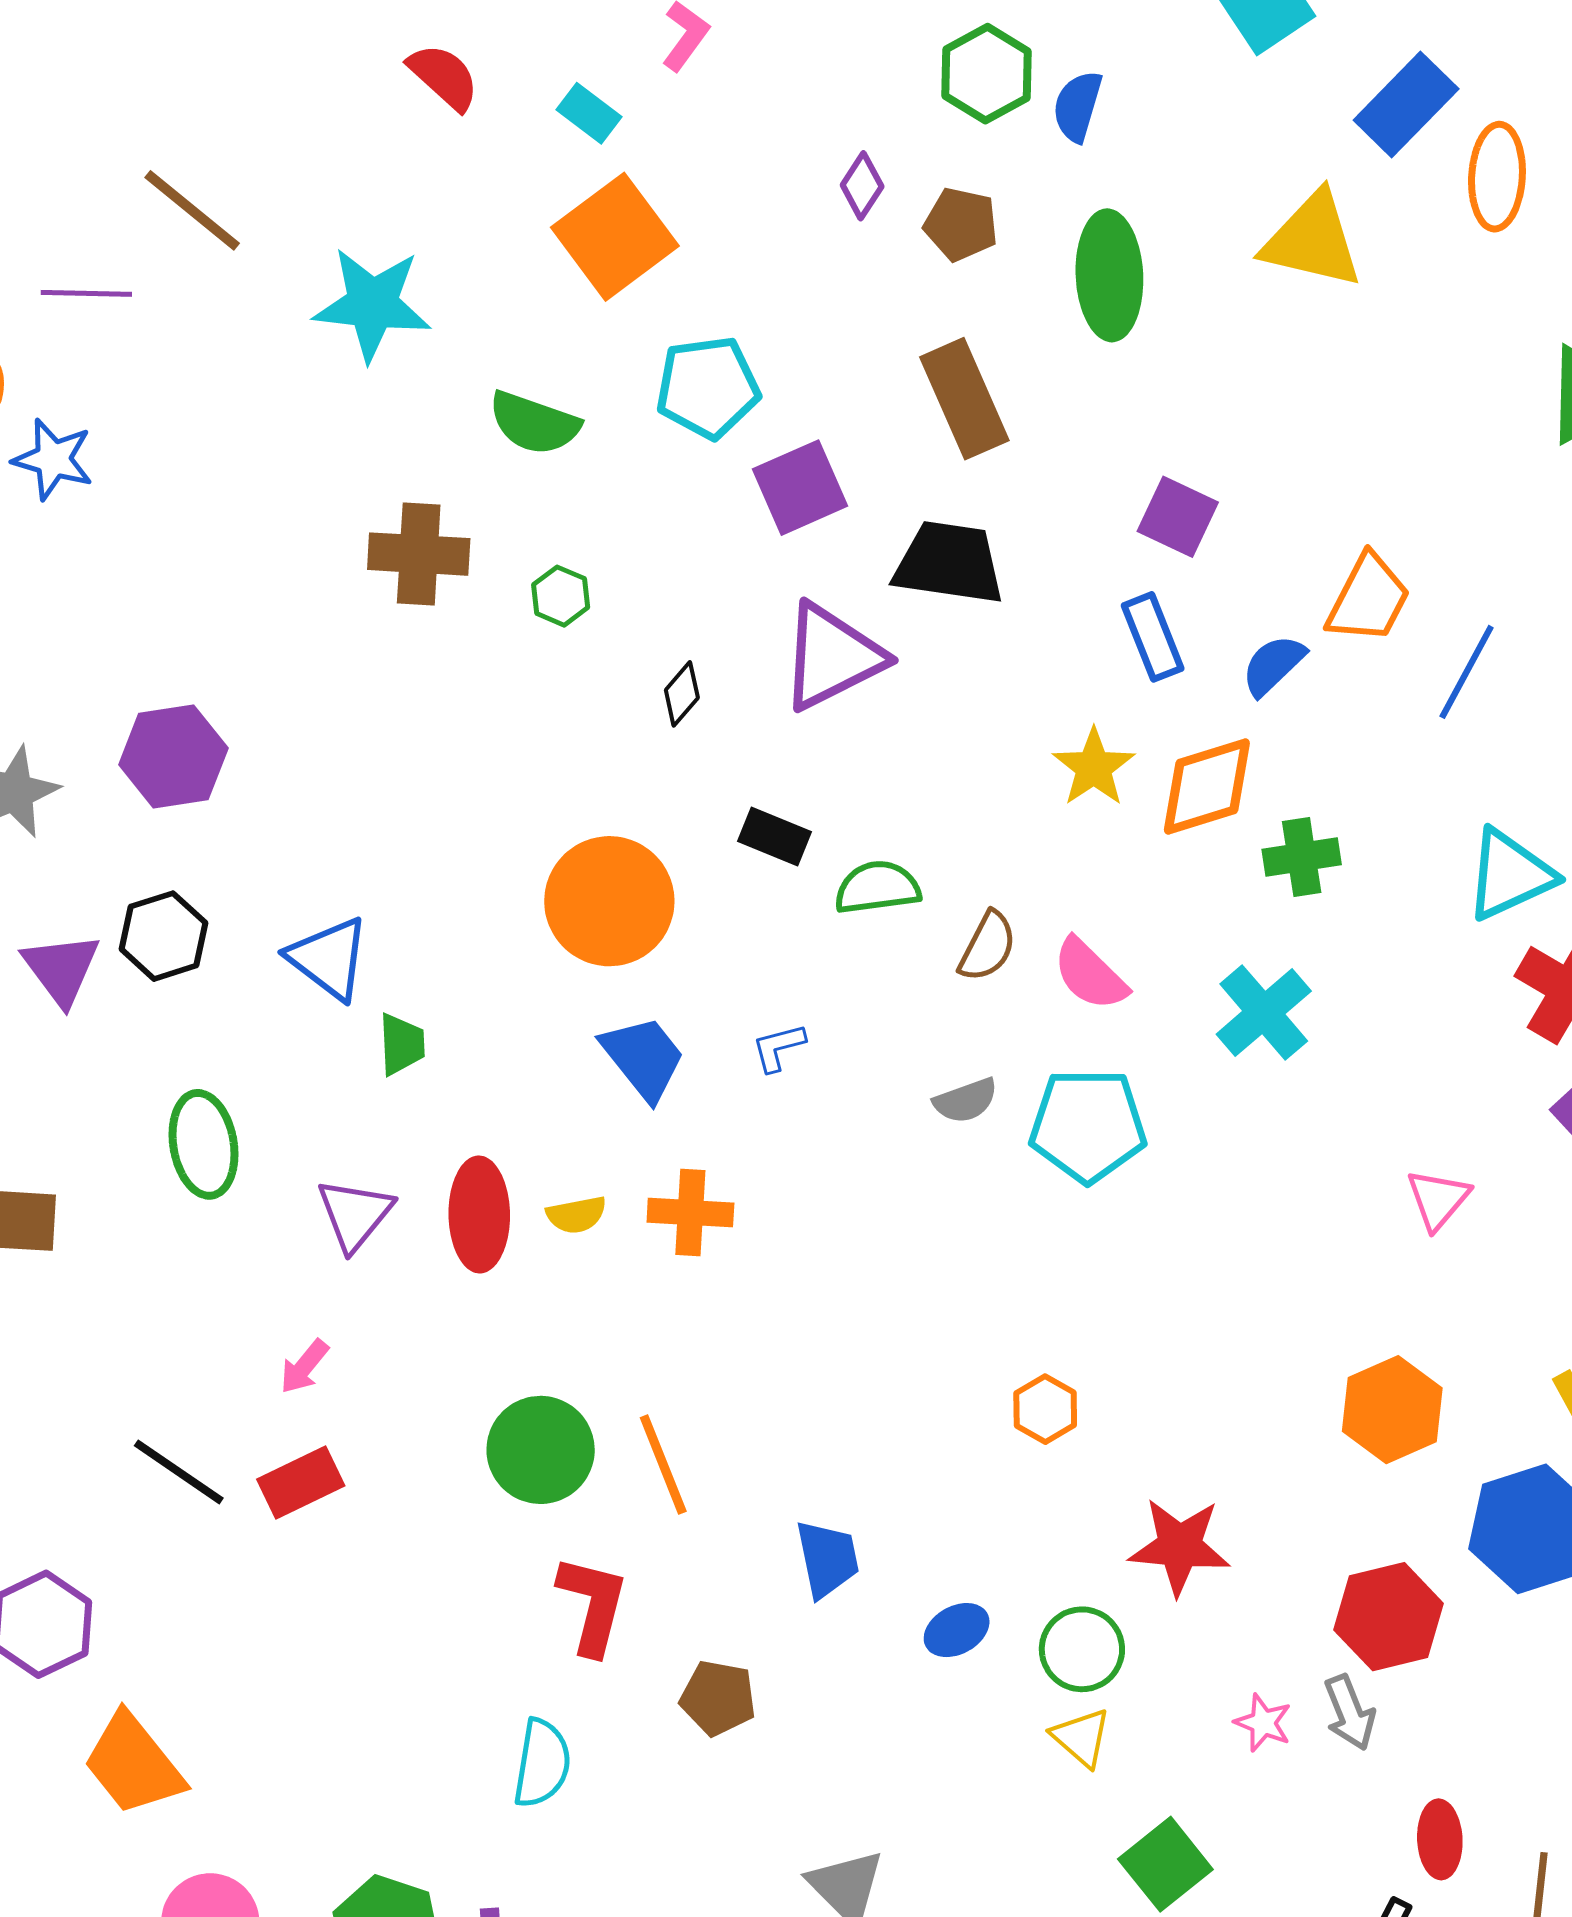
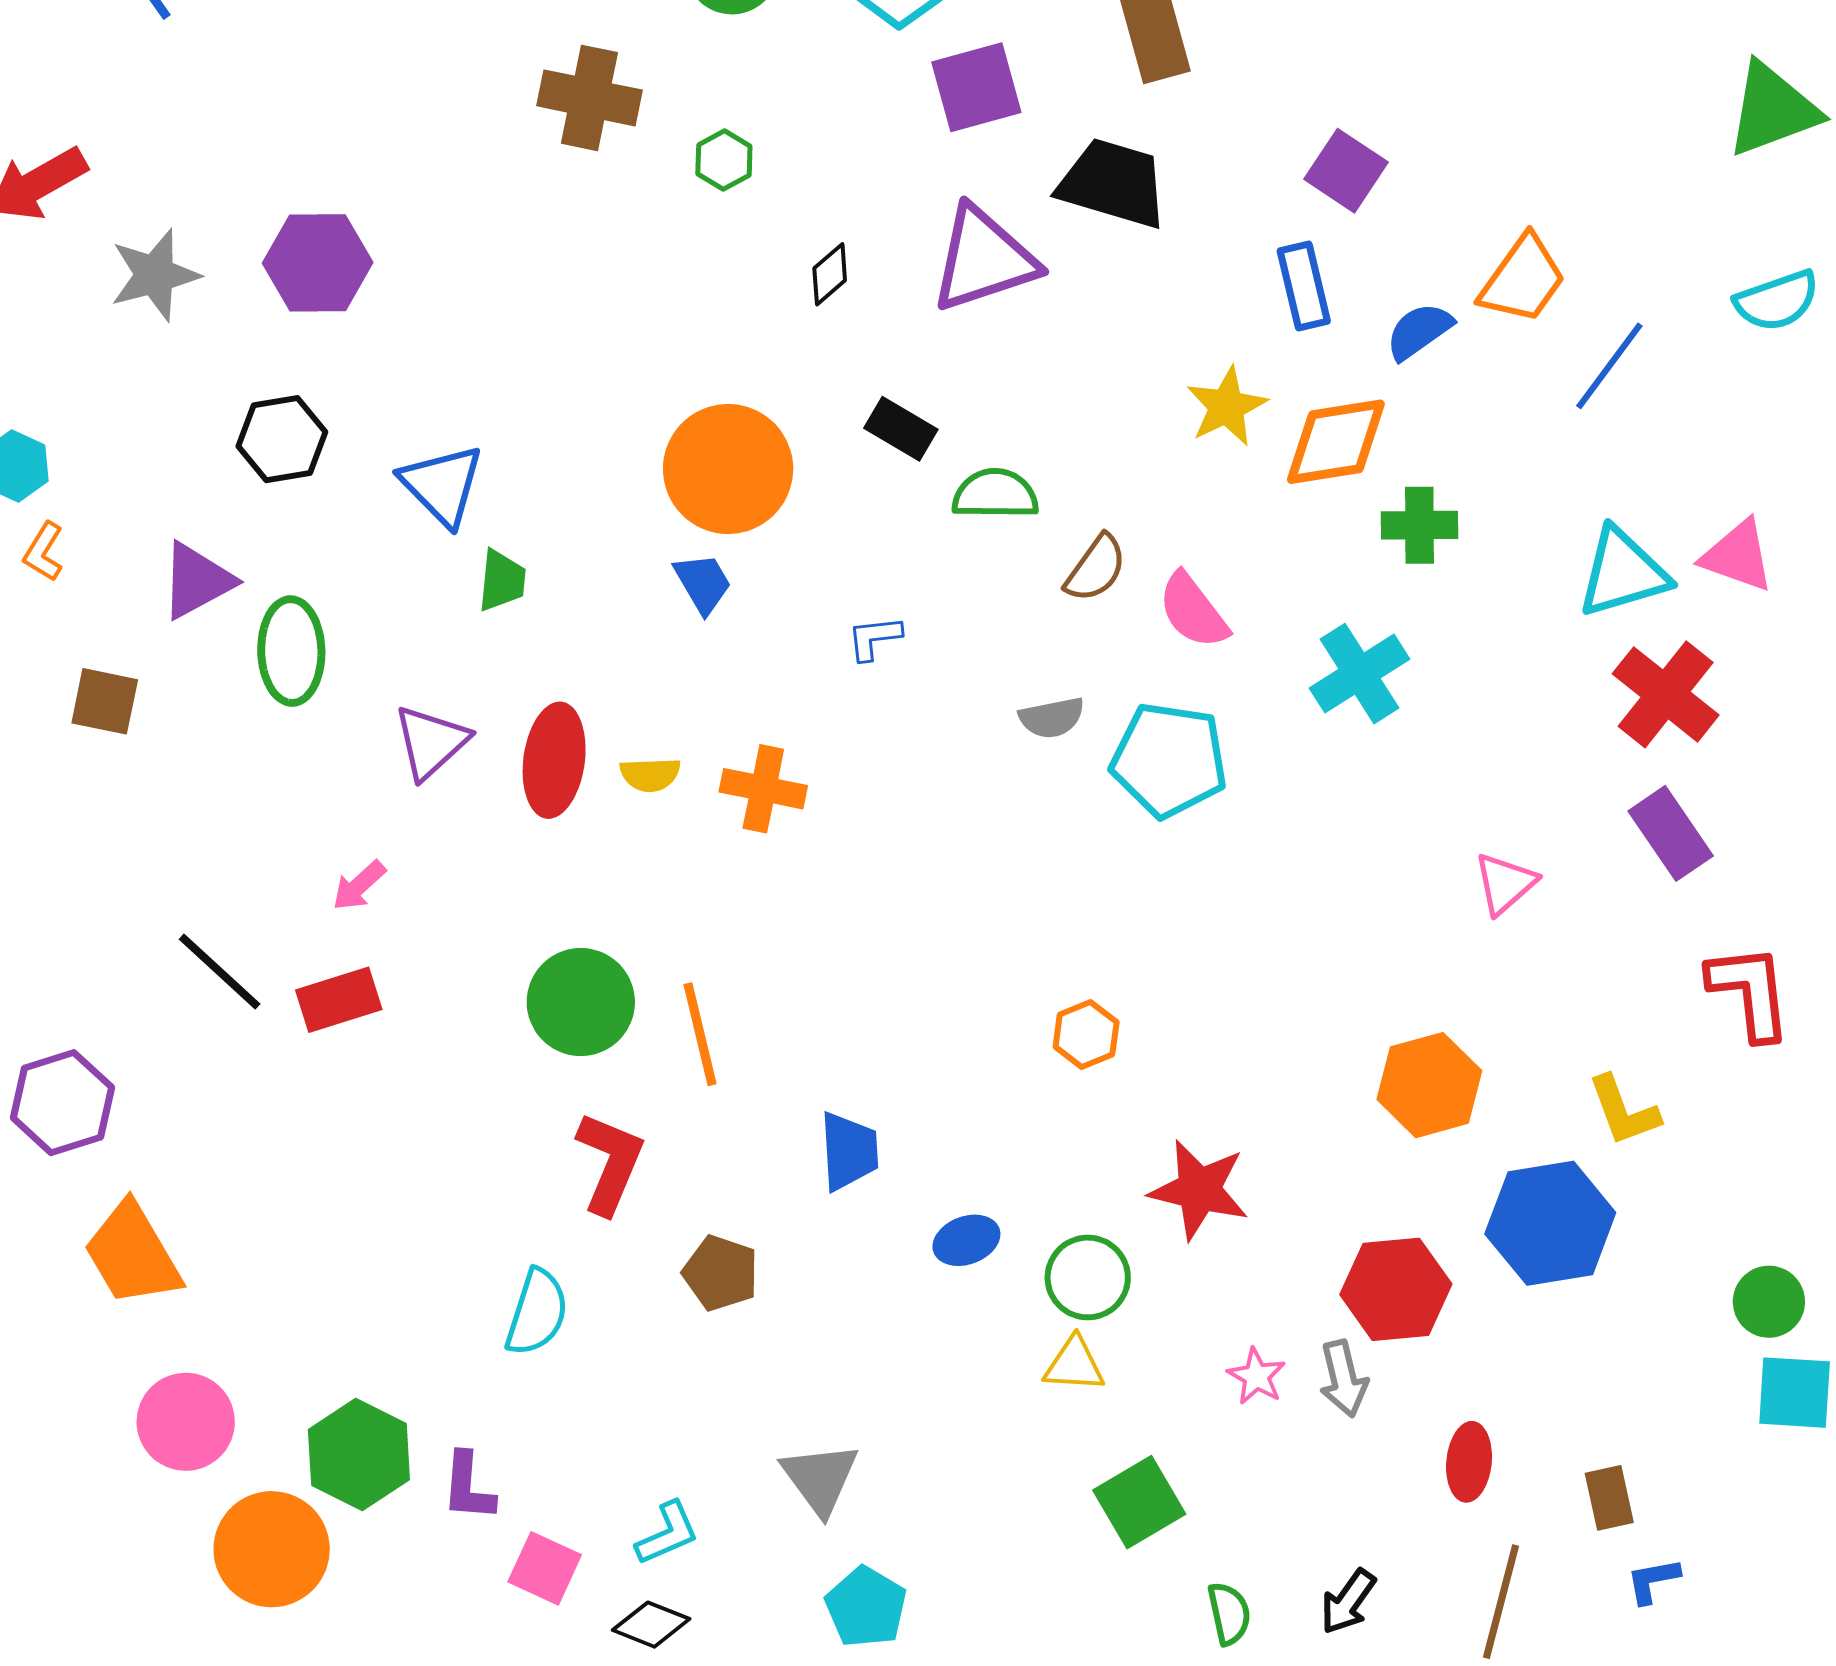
purple triangle: (61, 969) -> (197, 581), moved, turned 30
blue trapezoid: (643, 1058) -> (703, 583), moved, size x0.7
yellow triangle: (1081, 1737) -> (1074, 1365), turned -46
red ellipse: (1440, 1839) -> (1469, 1462), moved

